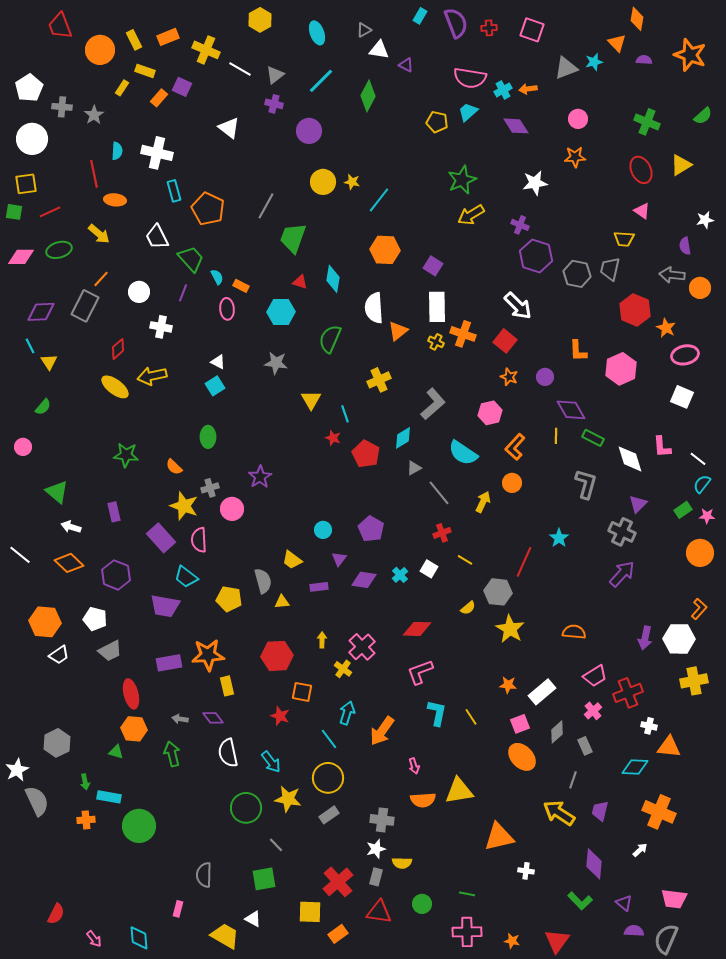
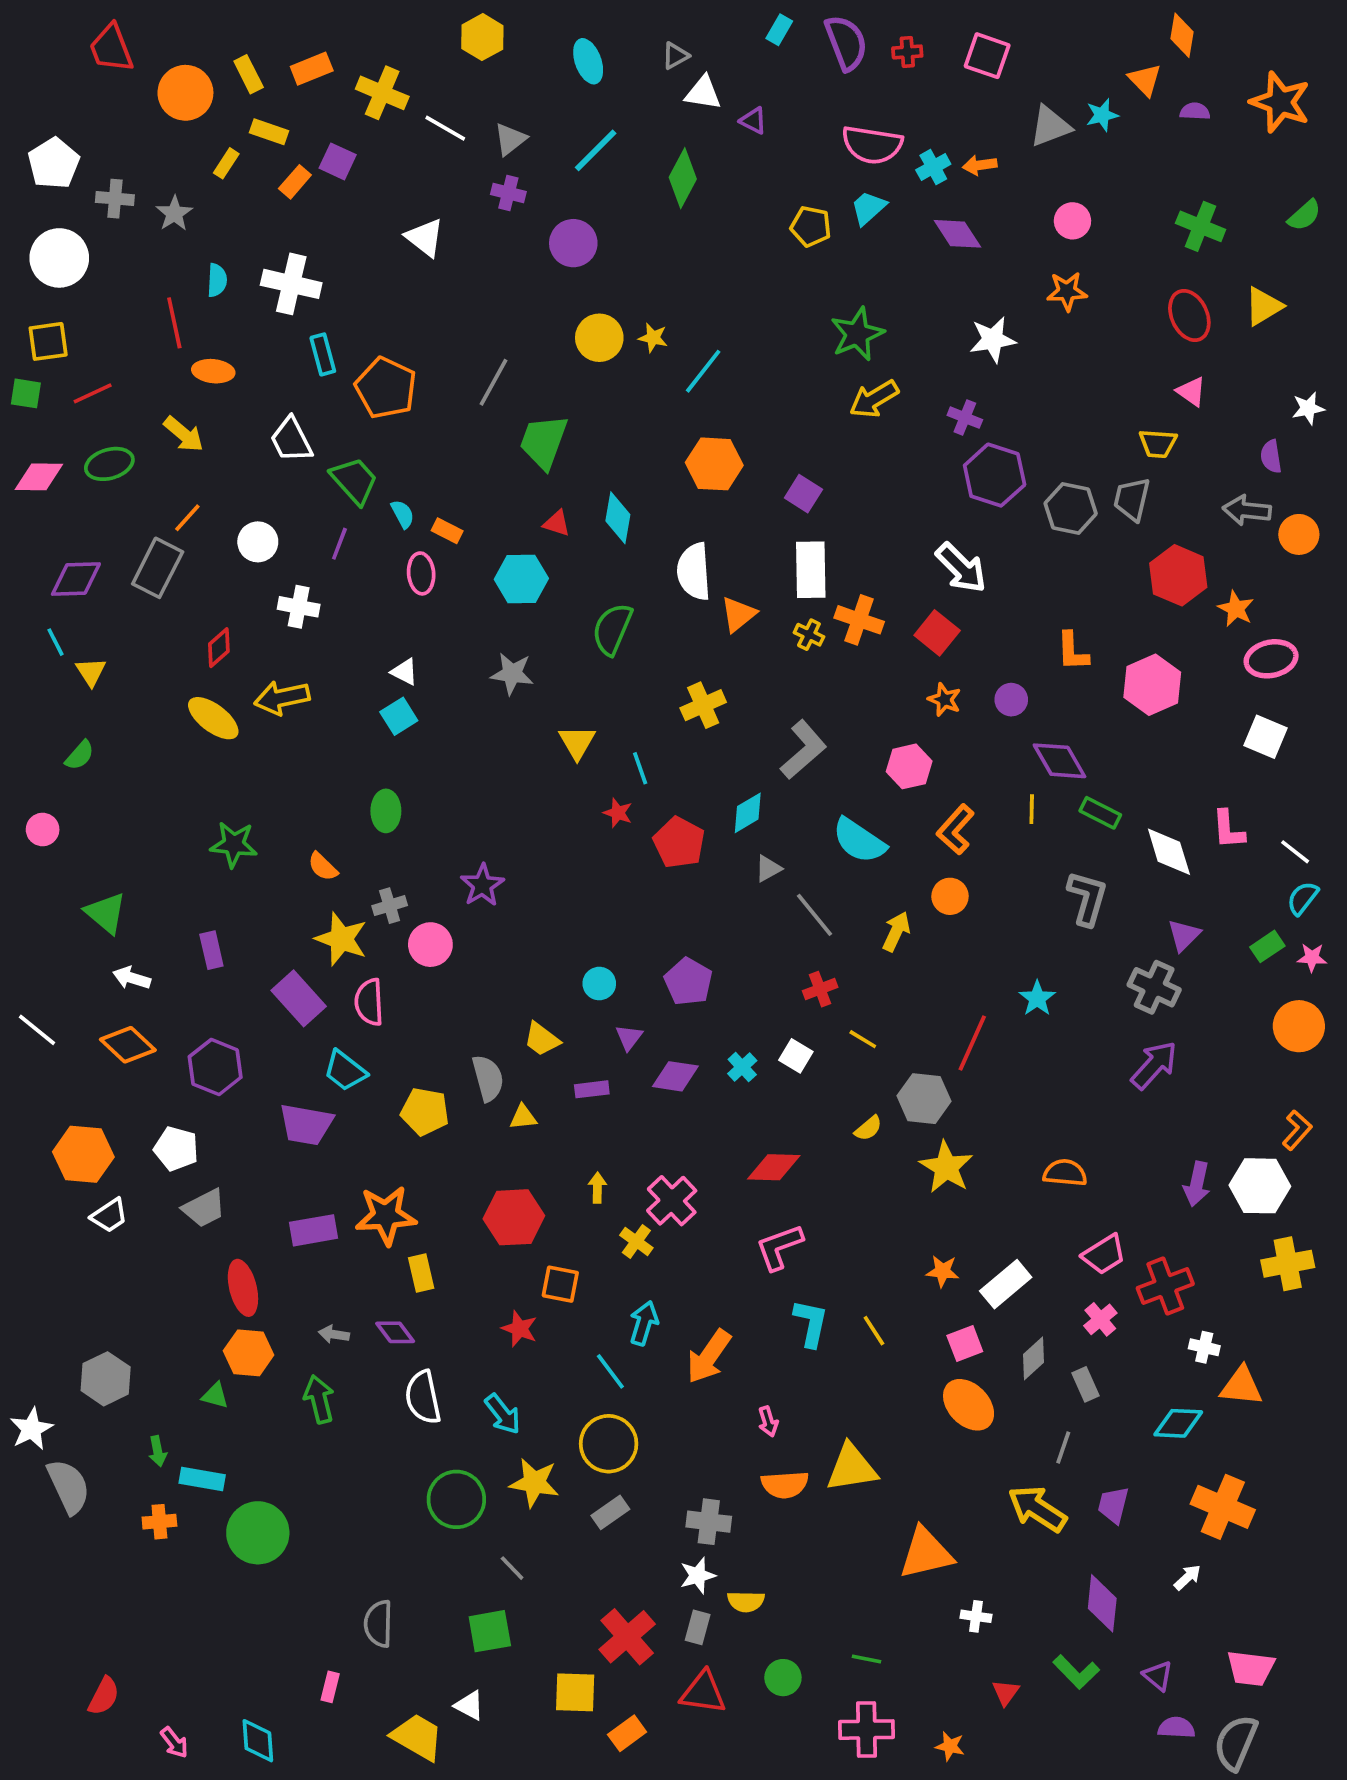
red triangle: (557, 941) -> (1006, 1692), moved, size x0.6

